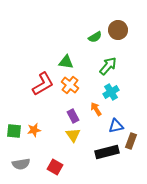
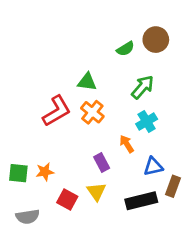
purple rectangle: (73, 116) -> (102, 162), moved
yellow triangle: (73, 135) -> (96, 192), moved
red square: (55, 167) -> (67, 199), moved

